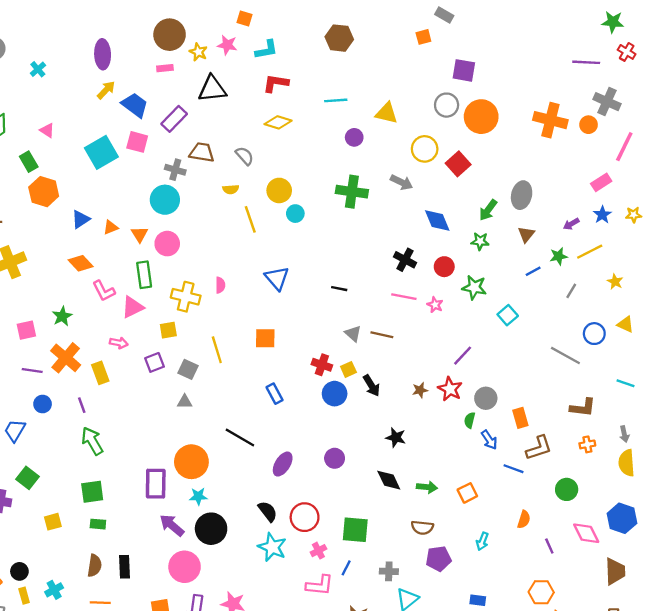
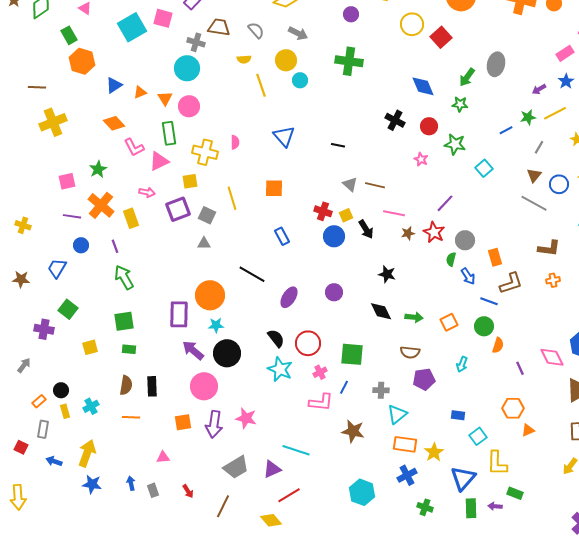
gray arrow: (402, 182) -> (298, 33), moved
brown triangle: (526, 234) -> (534, 175), moved
pink line: (404, 297) -> (394, 213), moved
purple square: (155, 362) -> (178, 209), size x1.4
green circle: (567, 489) -> (484, 326), moved

